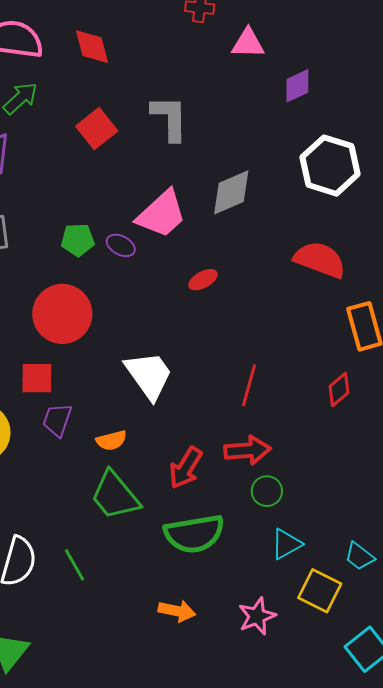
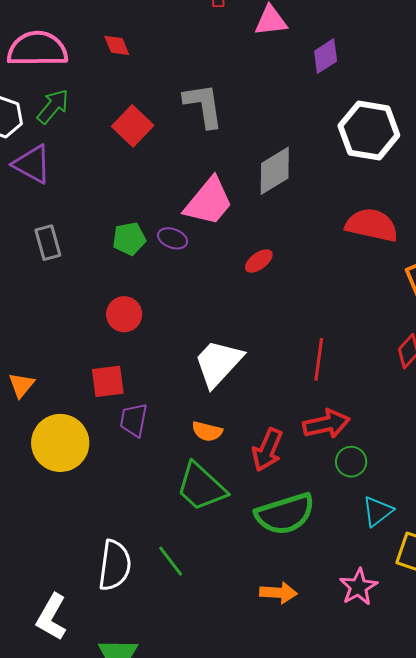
red diamond: (92, 47) -> (117, 45), size x0.7
red circle: (62, 314) -> (124, 314), size x0.6
white trapezoid: (149, 375) -> (218, 363), turned -94
orange semicircle: (111, 440) -> (207, 431), moved, turned 36

